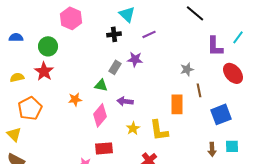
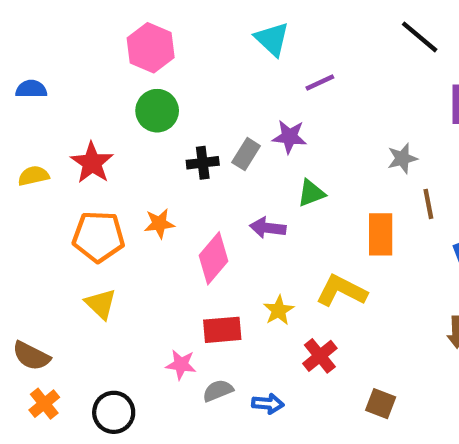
black cross: (114, 34) -> (203, 163), moved
green circle: (48, 46) -> (157, 111), moved
green triangle: (101, 85) -> (311, 193), moved, turned -32
orange pentagon: (30, 108) -> (99, 237), moved, turned 30
yellow star: (133, 128) -> (279, 310), moved
yellow L-shape: (159, 130) -> (342, 291), turned 125
yellow triangle: (14, 134) -> (101, 304), moved

